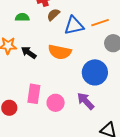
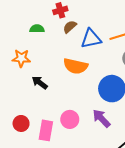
black arrow: (29, 53) -> (40, 83), moved
pink rectangle: (34, 94) -> (46, 130), moved

